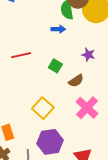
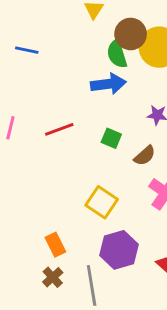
blue arrow: (58, 29) -> (108, 84), size x1.6

